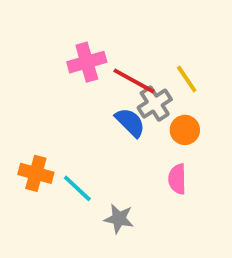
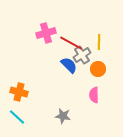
yellow line: (187, 79) -> (99, 42), turned 35
cyan line: (77, 188) -> (17, 117), moved

